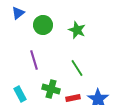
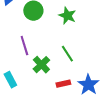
green cross: (51, 89) -> (41, 65), moved, turned 30

